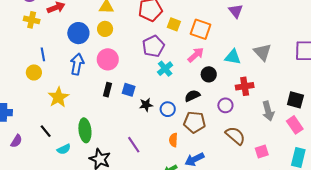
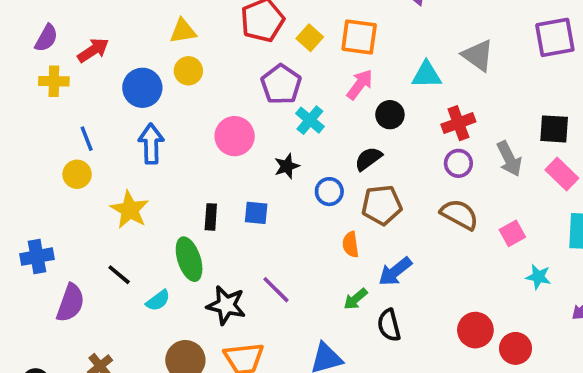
yellow square: (174, 24) -> (310, 38), turned 32
pink circle: (108, 59) -> (235, 136), moved
black rectangle: (107, 90) -> (211, 217), moved
blue square: (129, 90) -> (256, 213), moved
black star: (146, 105) -> (287, 166), moved
purple circle: (225, 105) -> (458, 163), moved
purple semicircle: (16, 141) -> (70, 303), size x1.5
purple line: (134, 145) -> (276, 290), moved

